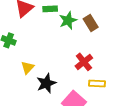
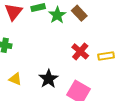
yellow triangle: (28, 68) -> (15, 79), moved, turned -40
yellow rectangle: (97, 84) -> (106, 56), moved

